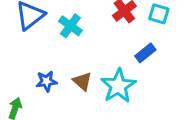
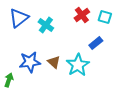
blue star: (46, 81) -> (30, 62), size x1.5

